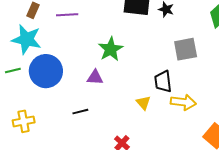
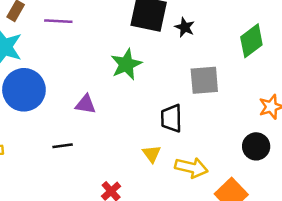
green star: (111, 49) -> (126, 64), moved
yellow arrow: (183, 102) -> (191, 168), moved
yellow triangle: (143, 103) -> (152, 154), moved

